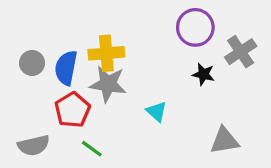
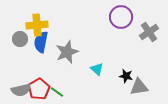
yellow cross: (106, 53) -> (37, 25), moved
black star: (203, 74) -> (126, 76), moved
gray star: (108, 84) -> (67, 52), turned -30
red pentagon: (72, 110) -> (39, 89), moved

